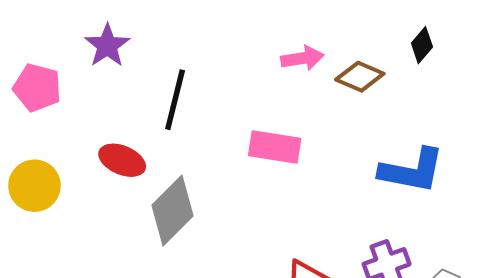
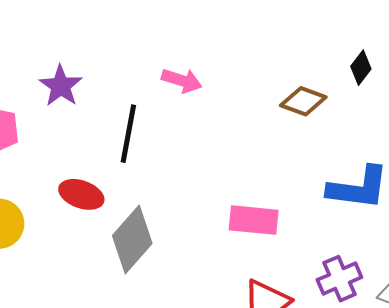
pink arrow: (302, 58) -> (182, 81), moved, turned 30
pink rectangle: (275, 147) -> (254, 220), moved

